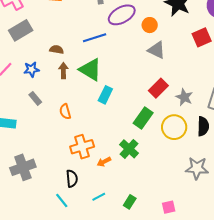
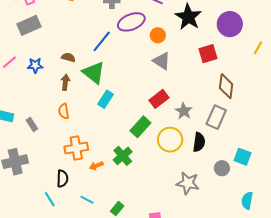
blue line: (95, 38) -> (102, 41), turned -40
brown semicircle: (57, 50) -> (68, 57), moved
brown arrow: (63, 71) -> (65, 82), moved
gray rectangle: (35, 98) -> (32, 124), moved
cyan line: (99, 197) -> (87, 200), turned 48

